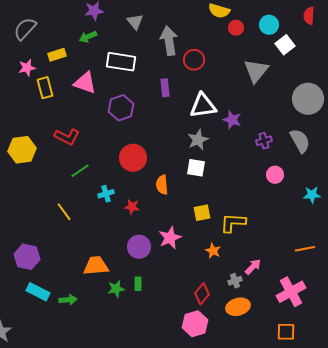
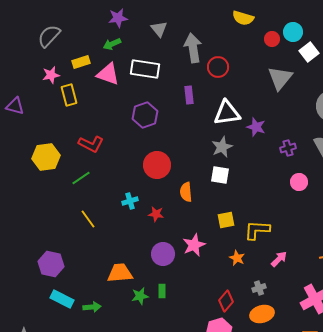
red circle: (236, 28) -> (272, 39), moved
pink triangle: (85, 83) -> (108, 74), moved
green line: (80, 171) -> (81, 178), moved
pink arrow: (253, 267) -> (279, 259), moved

